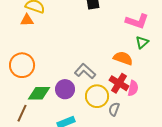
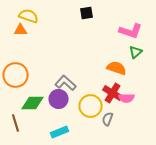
gray L-shape: (85, 71) -> (66, 83), moved
pink semicircle: (133, 88) -> (126, 98), turned 77
brown line: (22, 113) -> (16, 123), turned -42

